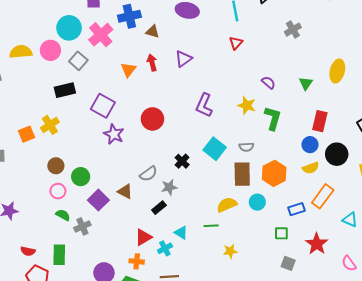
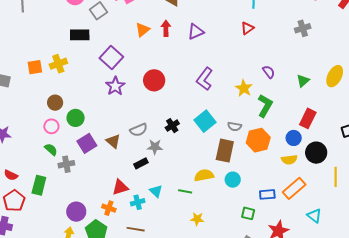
orange hexagon: (274, 173) -> (258, 140), moved

